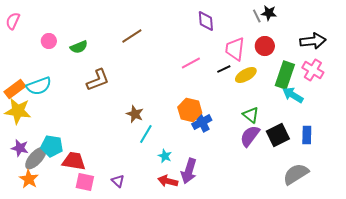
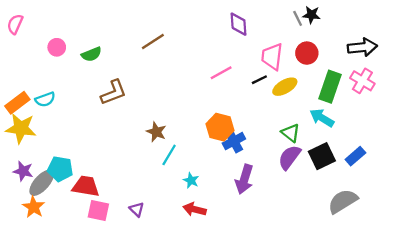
cyan semicircle: (39, 86) -> (45, 99), size x0.7
cyan arrow: (293, 95) -> (322, 118), moved
blue rectangle: (307, 135) -> (355, 156), turned 48
purple arrow: (189, 171) -> (244, 179), moved

